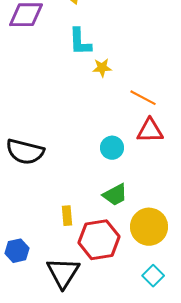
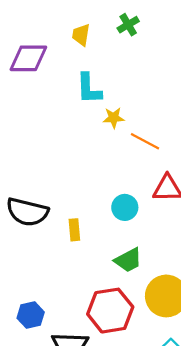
orange line: (143, 98) -> (145, 141), moved
yellow rectangle: (67, 216) -> (74, 230), moved
blue hexagon: (17, 251) -> (31, 315), moved

